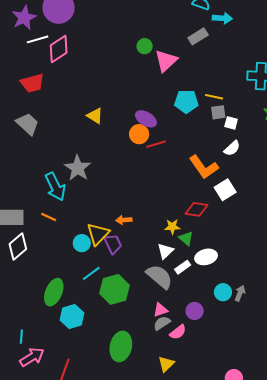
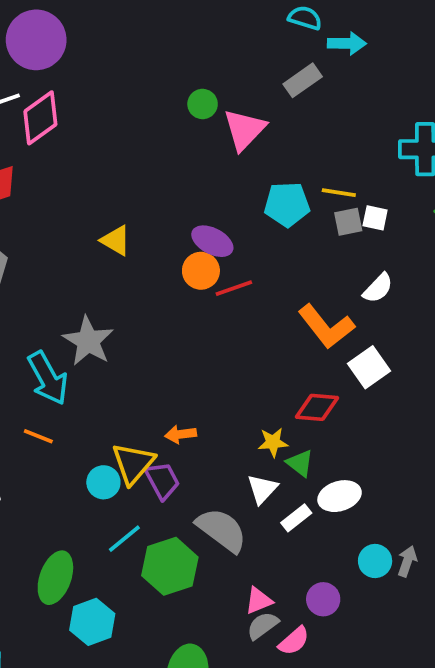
white square: (231, 123) -> (375, 218), moved
gray semicircle: (159, 277) -> (222, 530), moved

